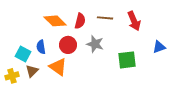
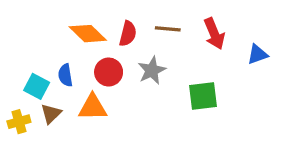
gray star: (95, 44) -> (152, 70), turned 30
blue triangle: (159, 47) -> (257, 54), moved
orange triangle: (58, 67) -> (93, 107), turned -36

